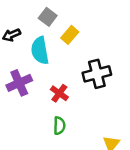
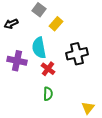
cyan semicircle: (40, 51) -> (39, 48), moved
purple cross: (19, 83) -> (17, 61), turned 36

